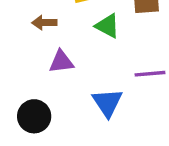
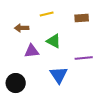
green triangle: (107, 26) -> (54, 41), moved

